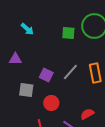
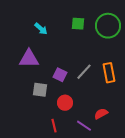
green square: (68, 33) -> (78, 24), moved
purple triangle: (15, 59) -> (29, 59), size x1.5

